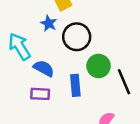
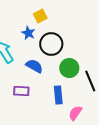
blue semicircle: (44, 68) -> (34, 66), moved
blue rectangle: (75, 85) -> (58, 95), moved

